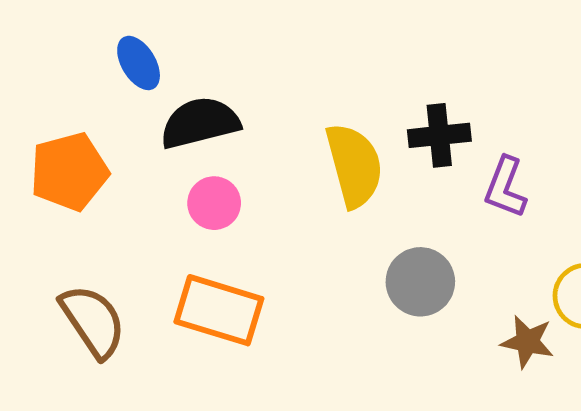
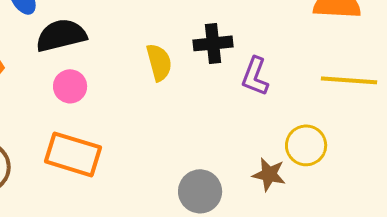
yellow semicircle: (354, 165) -> (159, 62), size x0.7
gray circle: (420, 282) -> (200, 191), moved

